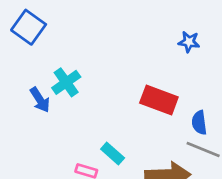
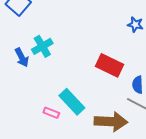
cyan rectangle: (113, 153) -> (72, 102), size x1.5

